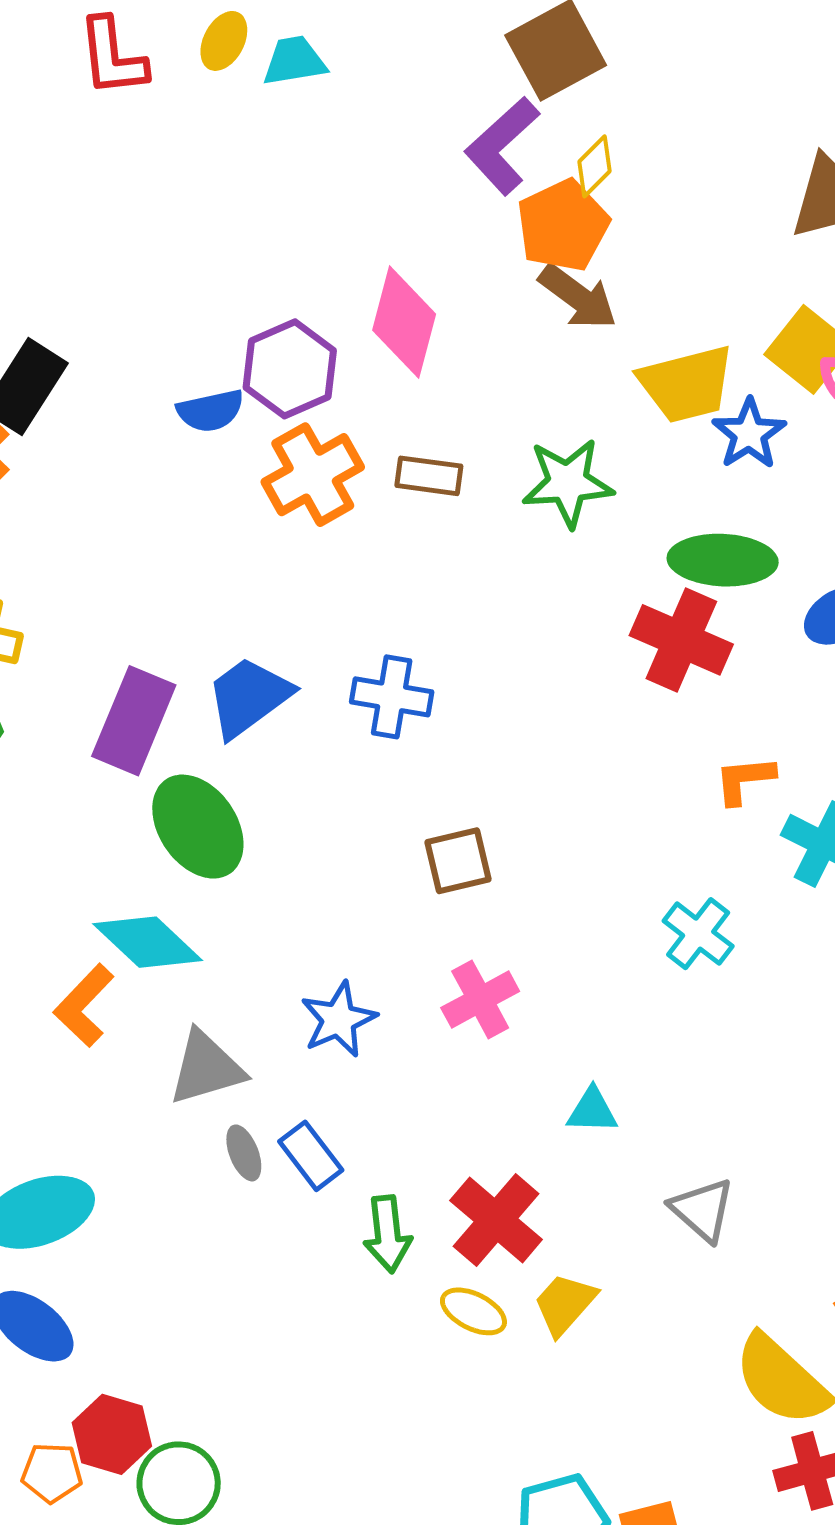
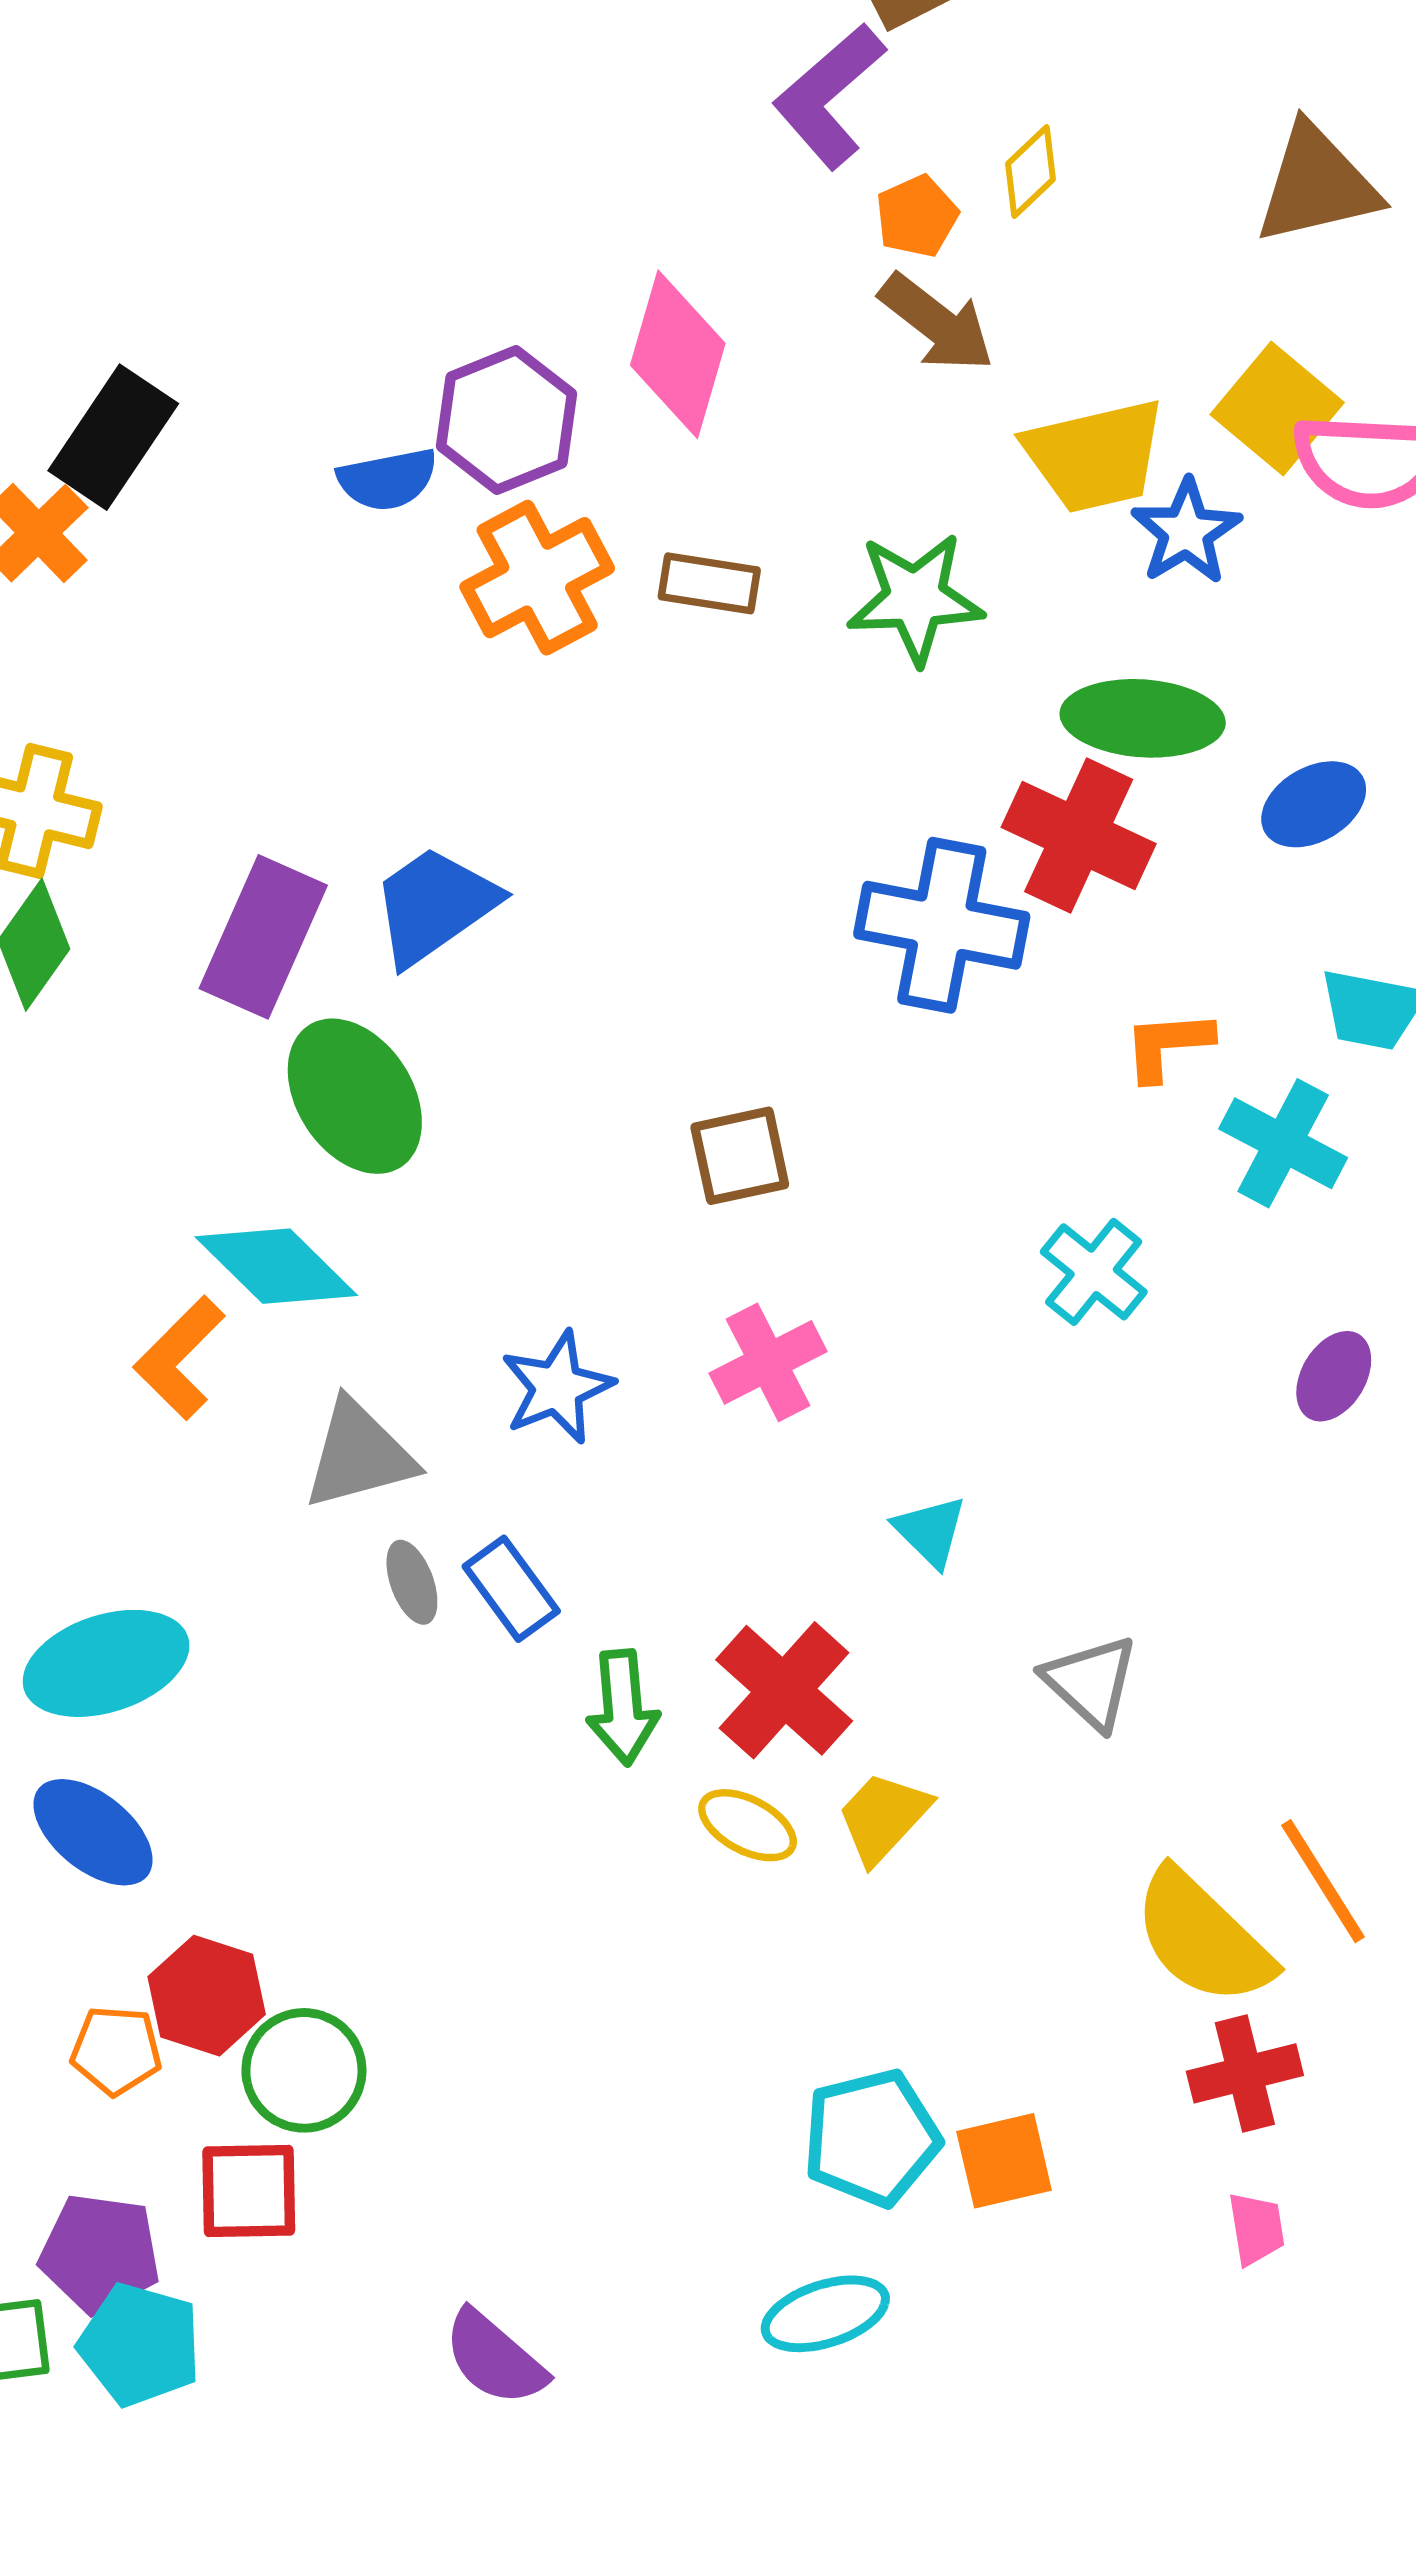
yellow diamond: (595, 166) -> (1031, 171), moved
orange pentagon: (563, 225) -> (917, 216), size x0.6
blue cross: (392, 697) -> (942, 925), moved, size x1.4
cyan triangle: (592, 1111) -> (930, 1531), turned 42

